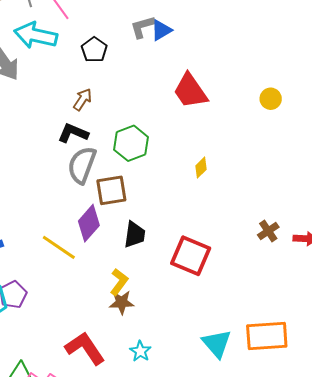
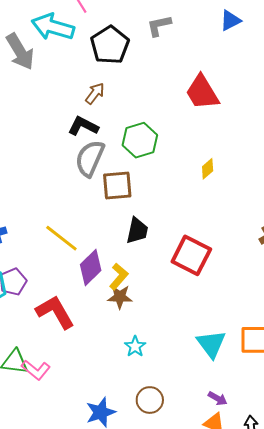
blue triangle: (161, 30) -> (230, 21), moved
black pentagon: (94, 50) -> (110, 45), size x1.5
purple diamond: (89, 223) -> (91, 267), moved
red L-shape: (85, 348) -> (55, 312), moved

